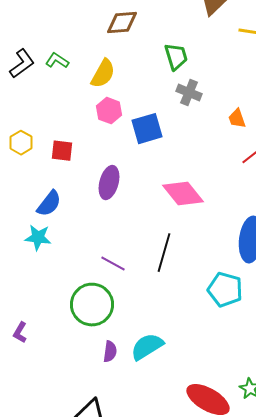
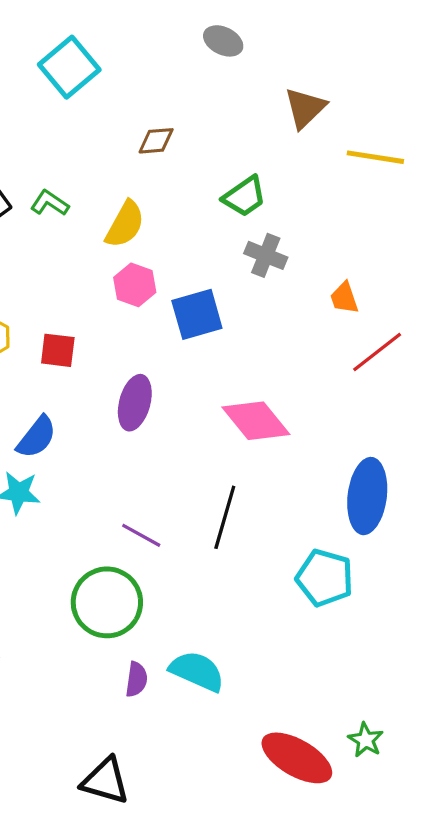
brown diamond: (122, 23) -> (156, 141), size x0.7
green trapezoid: (176, 57) -> (244, 196), turned 72
cyan semicircle: (147, 347) -> (197, 671), turned 56

